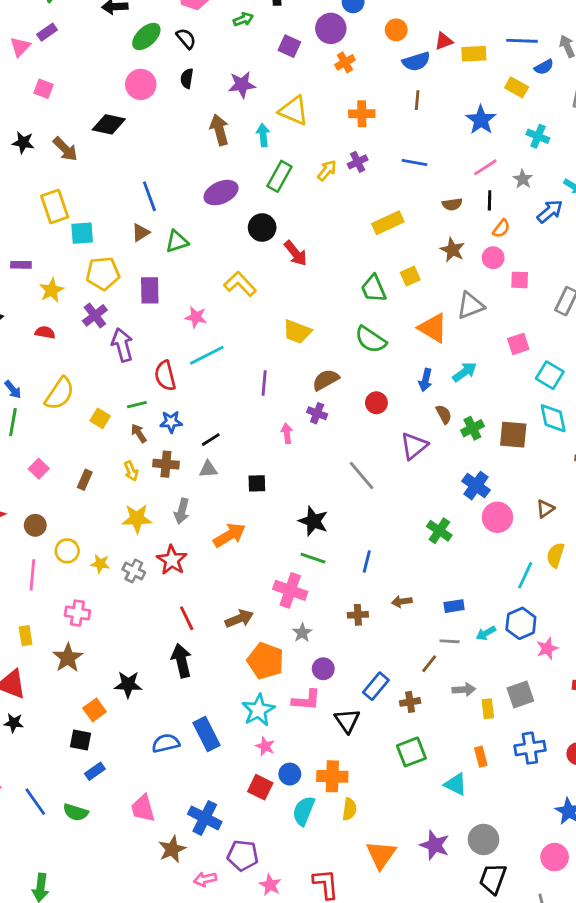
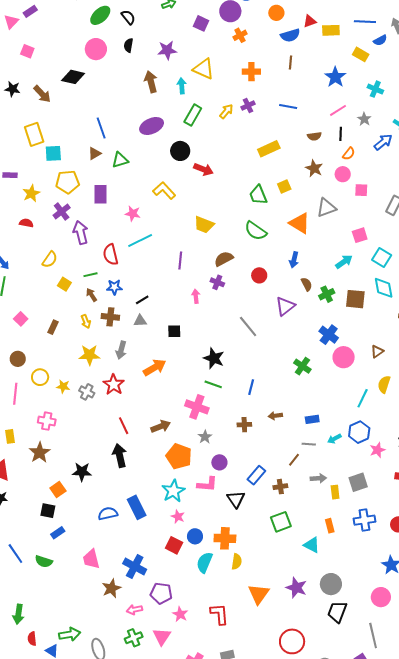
red arrow: (295, 253) -> (203, 169), turned -30
cyan arrow: (465, 372) -> (344, 262), moved
yellow semicircle: (60, 394) -> (50, 260), moved, size x0.7

